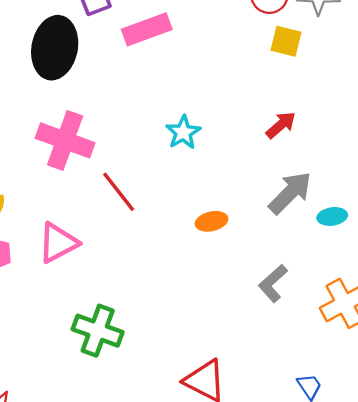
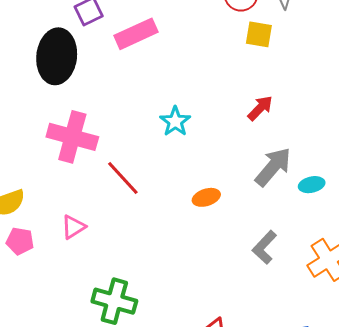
pink triangle: (58, 243) -> (73, 227), size x0.7

